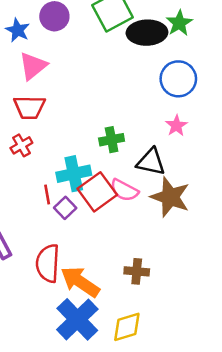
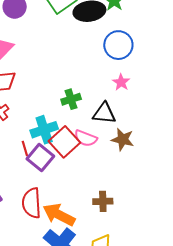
brown star: (170, 197) -> (123, 139), size x0.7
purple square: (65, 208) -> (40, 157), size x1.5

